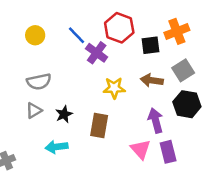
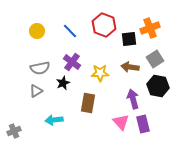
purple cross: (97, 53) -> (72, 62), moved
black star: (64, 114) -> (63, 83), moved

